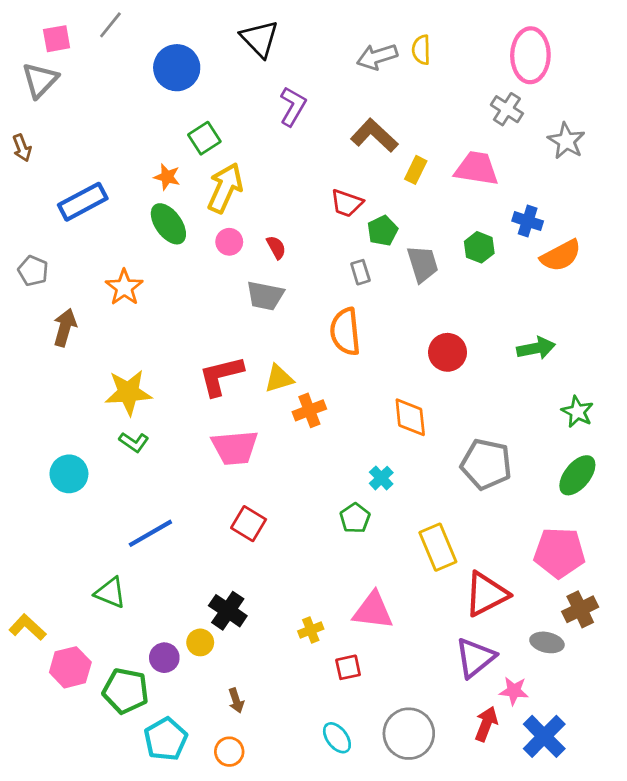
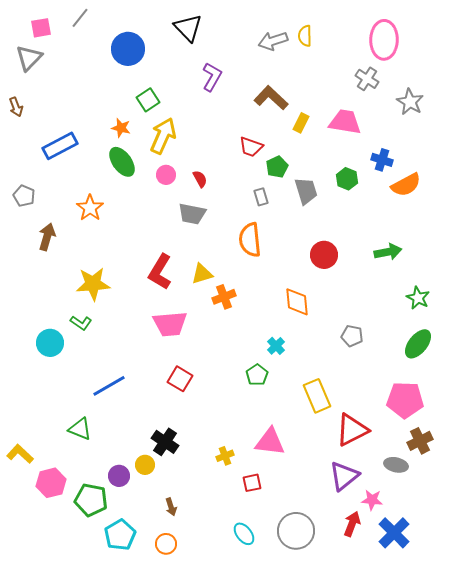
red L-shape: (221, 376) -> (160, 272), turned -45
green L-shape: (134, 442) -> (81, 323), moved
gray pentagon: (486, 464) -> (352, 336), size x0.6

